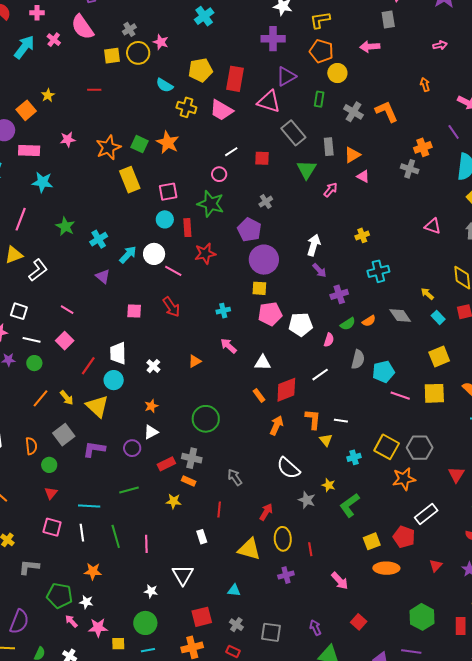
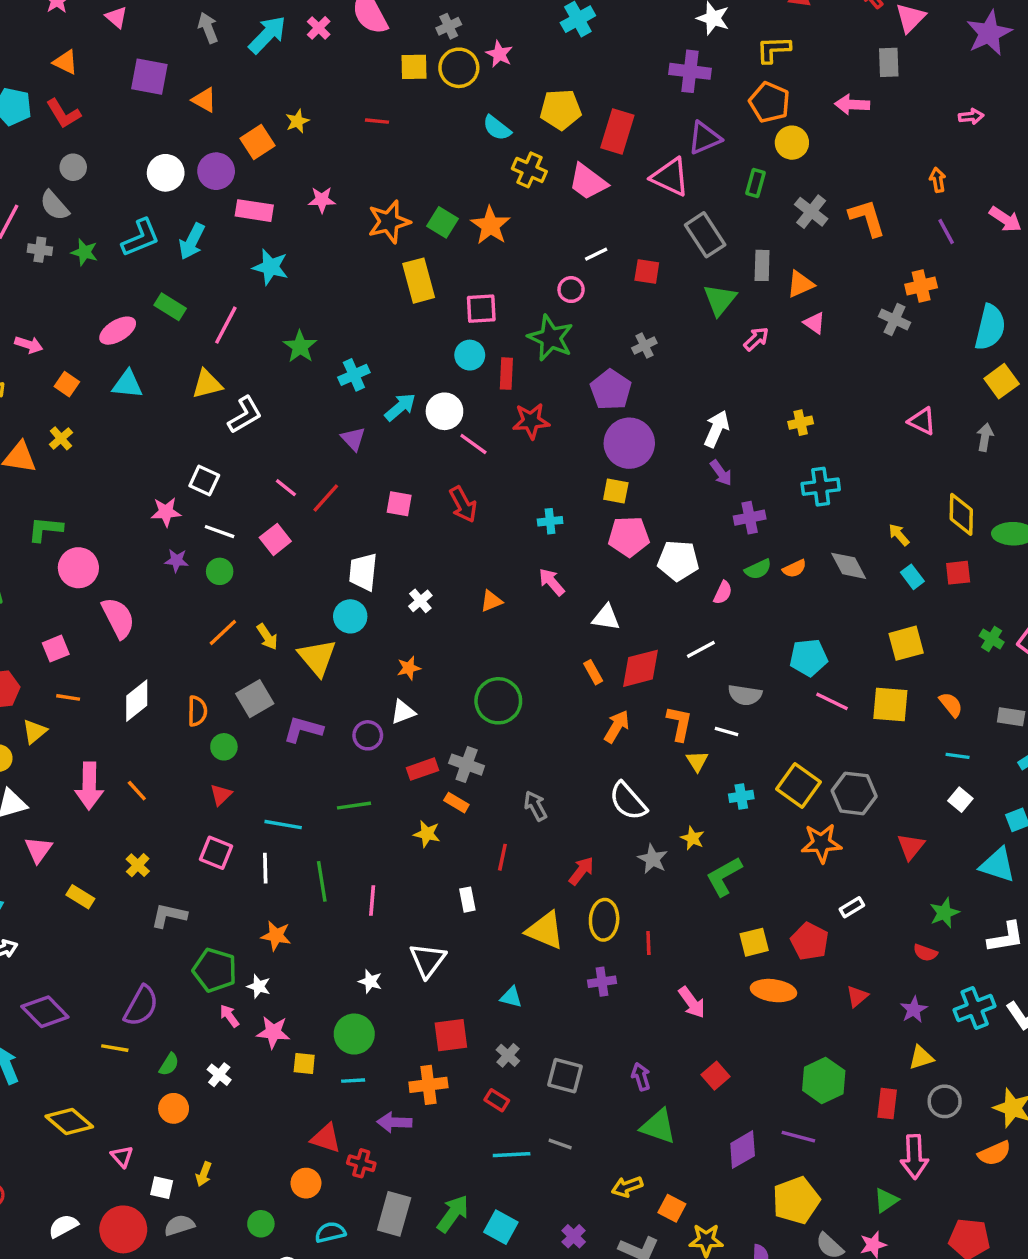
purple line: (454, 132) -> (946, 231), moved
gray semicircle: (358, 359) -> (745, 695), moved, turned 78
red line: (88, 366) -> (326, 498), moved
white rectangle: (426, 514) -> (852, 907), size x0.6

